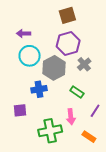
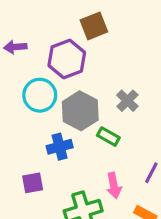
purple arrow: (24, 33) -> (15, 47), moved
purple hexagon: (68, 44) -> (67, 59), moved
green rectangle: (77, 92) -> (108, 137), moved

